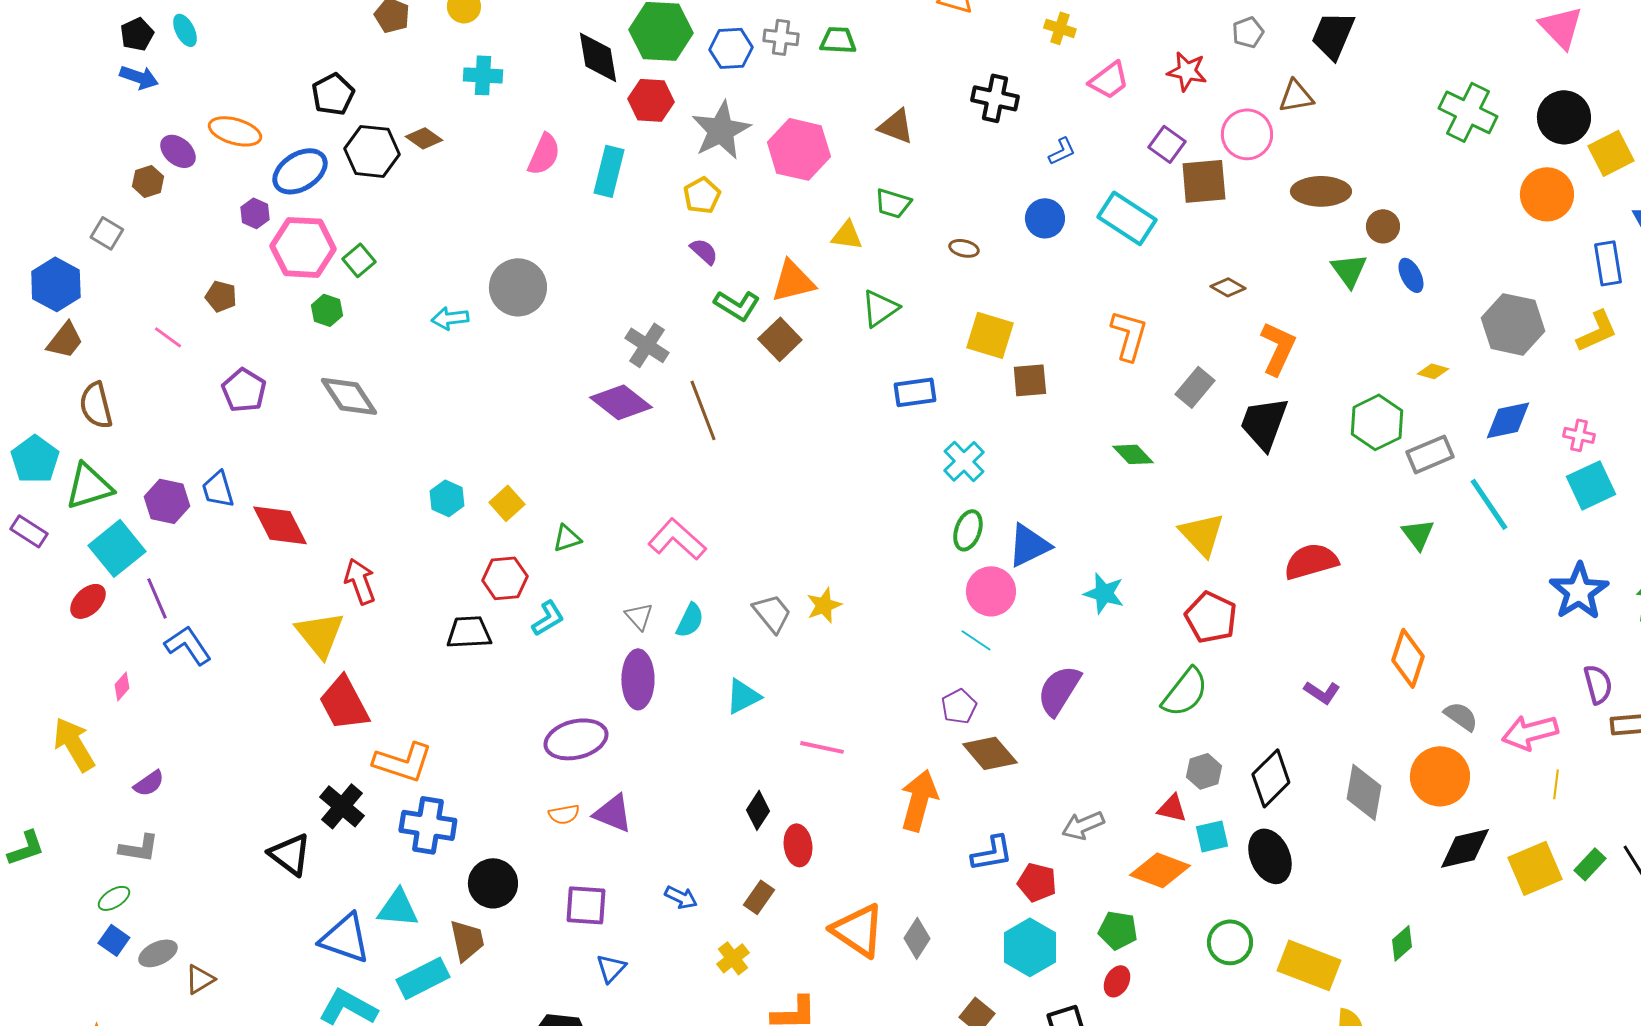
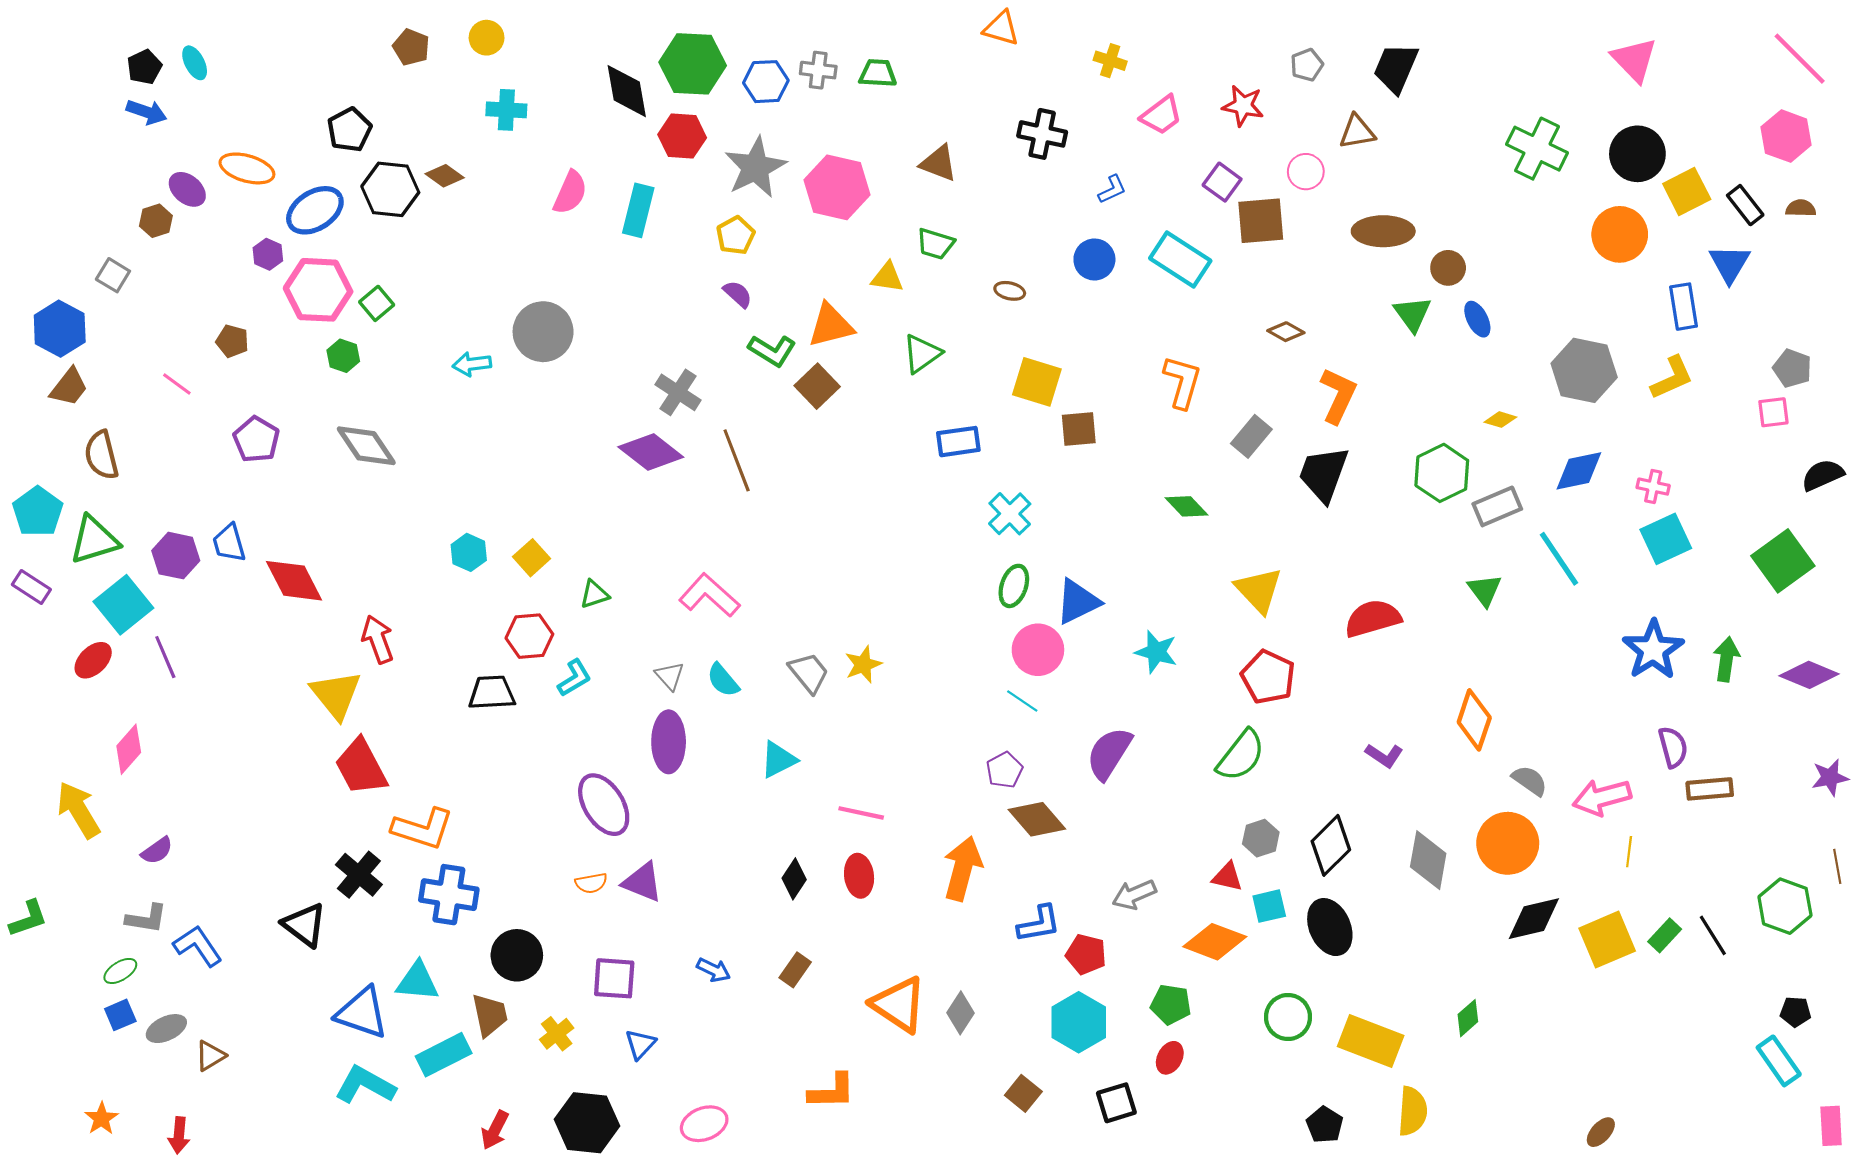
pink circle: (1247, 134) -> (1306, 172), size x0.7
cyan semicircle: (690, 620) -> (723, 680), turned 114
blue L-shape: (188, 645) -> (198, 946), moved
pink diamond: (122, 686) -> (129, 749), size x1.6
purple ellipse: (576, 739) -> (604, 805), turned 72
red ellipse: (798, 845) -> (859, 876), moved
blue square: (114, 940) -> (120, 1015), turned 32
yellow cross: (733, 958) -> (557, 1034), moved

